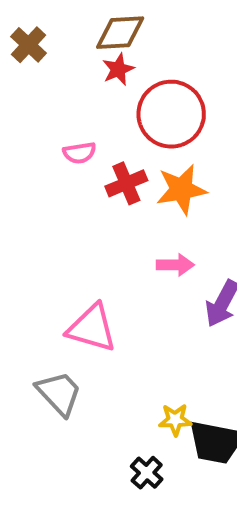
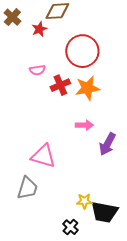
red star: (118, 69) -> (39, 29), moved
gray trapezoid: (59, 393) -> (27, 188), turned 60

